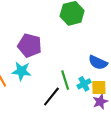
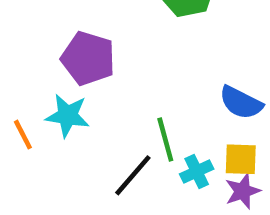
cyan cross: (84, 84) -> (197, 172), moved

